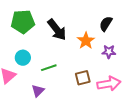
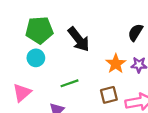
orange star: (86, 41) -> (116, 64), moved
cyan circle: (23, 58) -> (36, 58), moved

